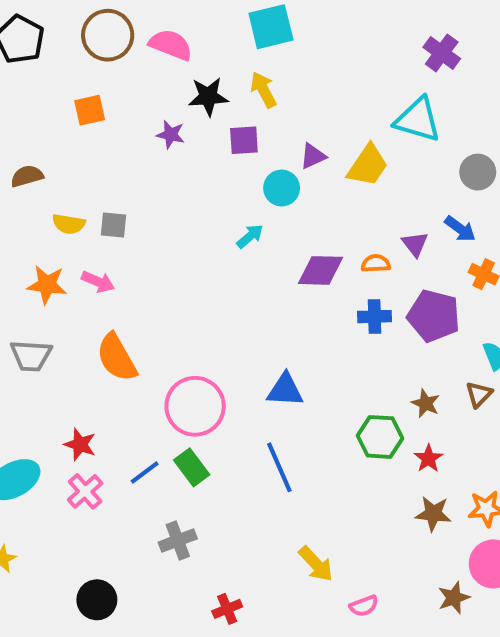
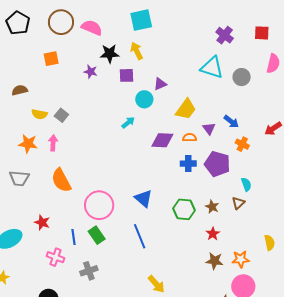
yellow trapezoid: (368, 165) -> (186, 109), moved
gray circle: (478, 172) -> (242, 77), moved
gray square: (114, 225) -> (61, 115), turned 32
pink arrow: (98, 282) -> (53, 143), turned -112
blue triangle: (285, 390) -> (143, 198), turned 36
green hexagon: (380, 437) -> (184, 209), moved
blue line: (145, 472) -> (74, 237), turned -63
pink cross: (85, 491) -> (56, 257), moved, turned -30

